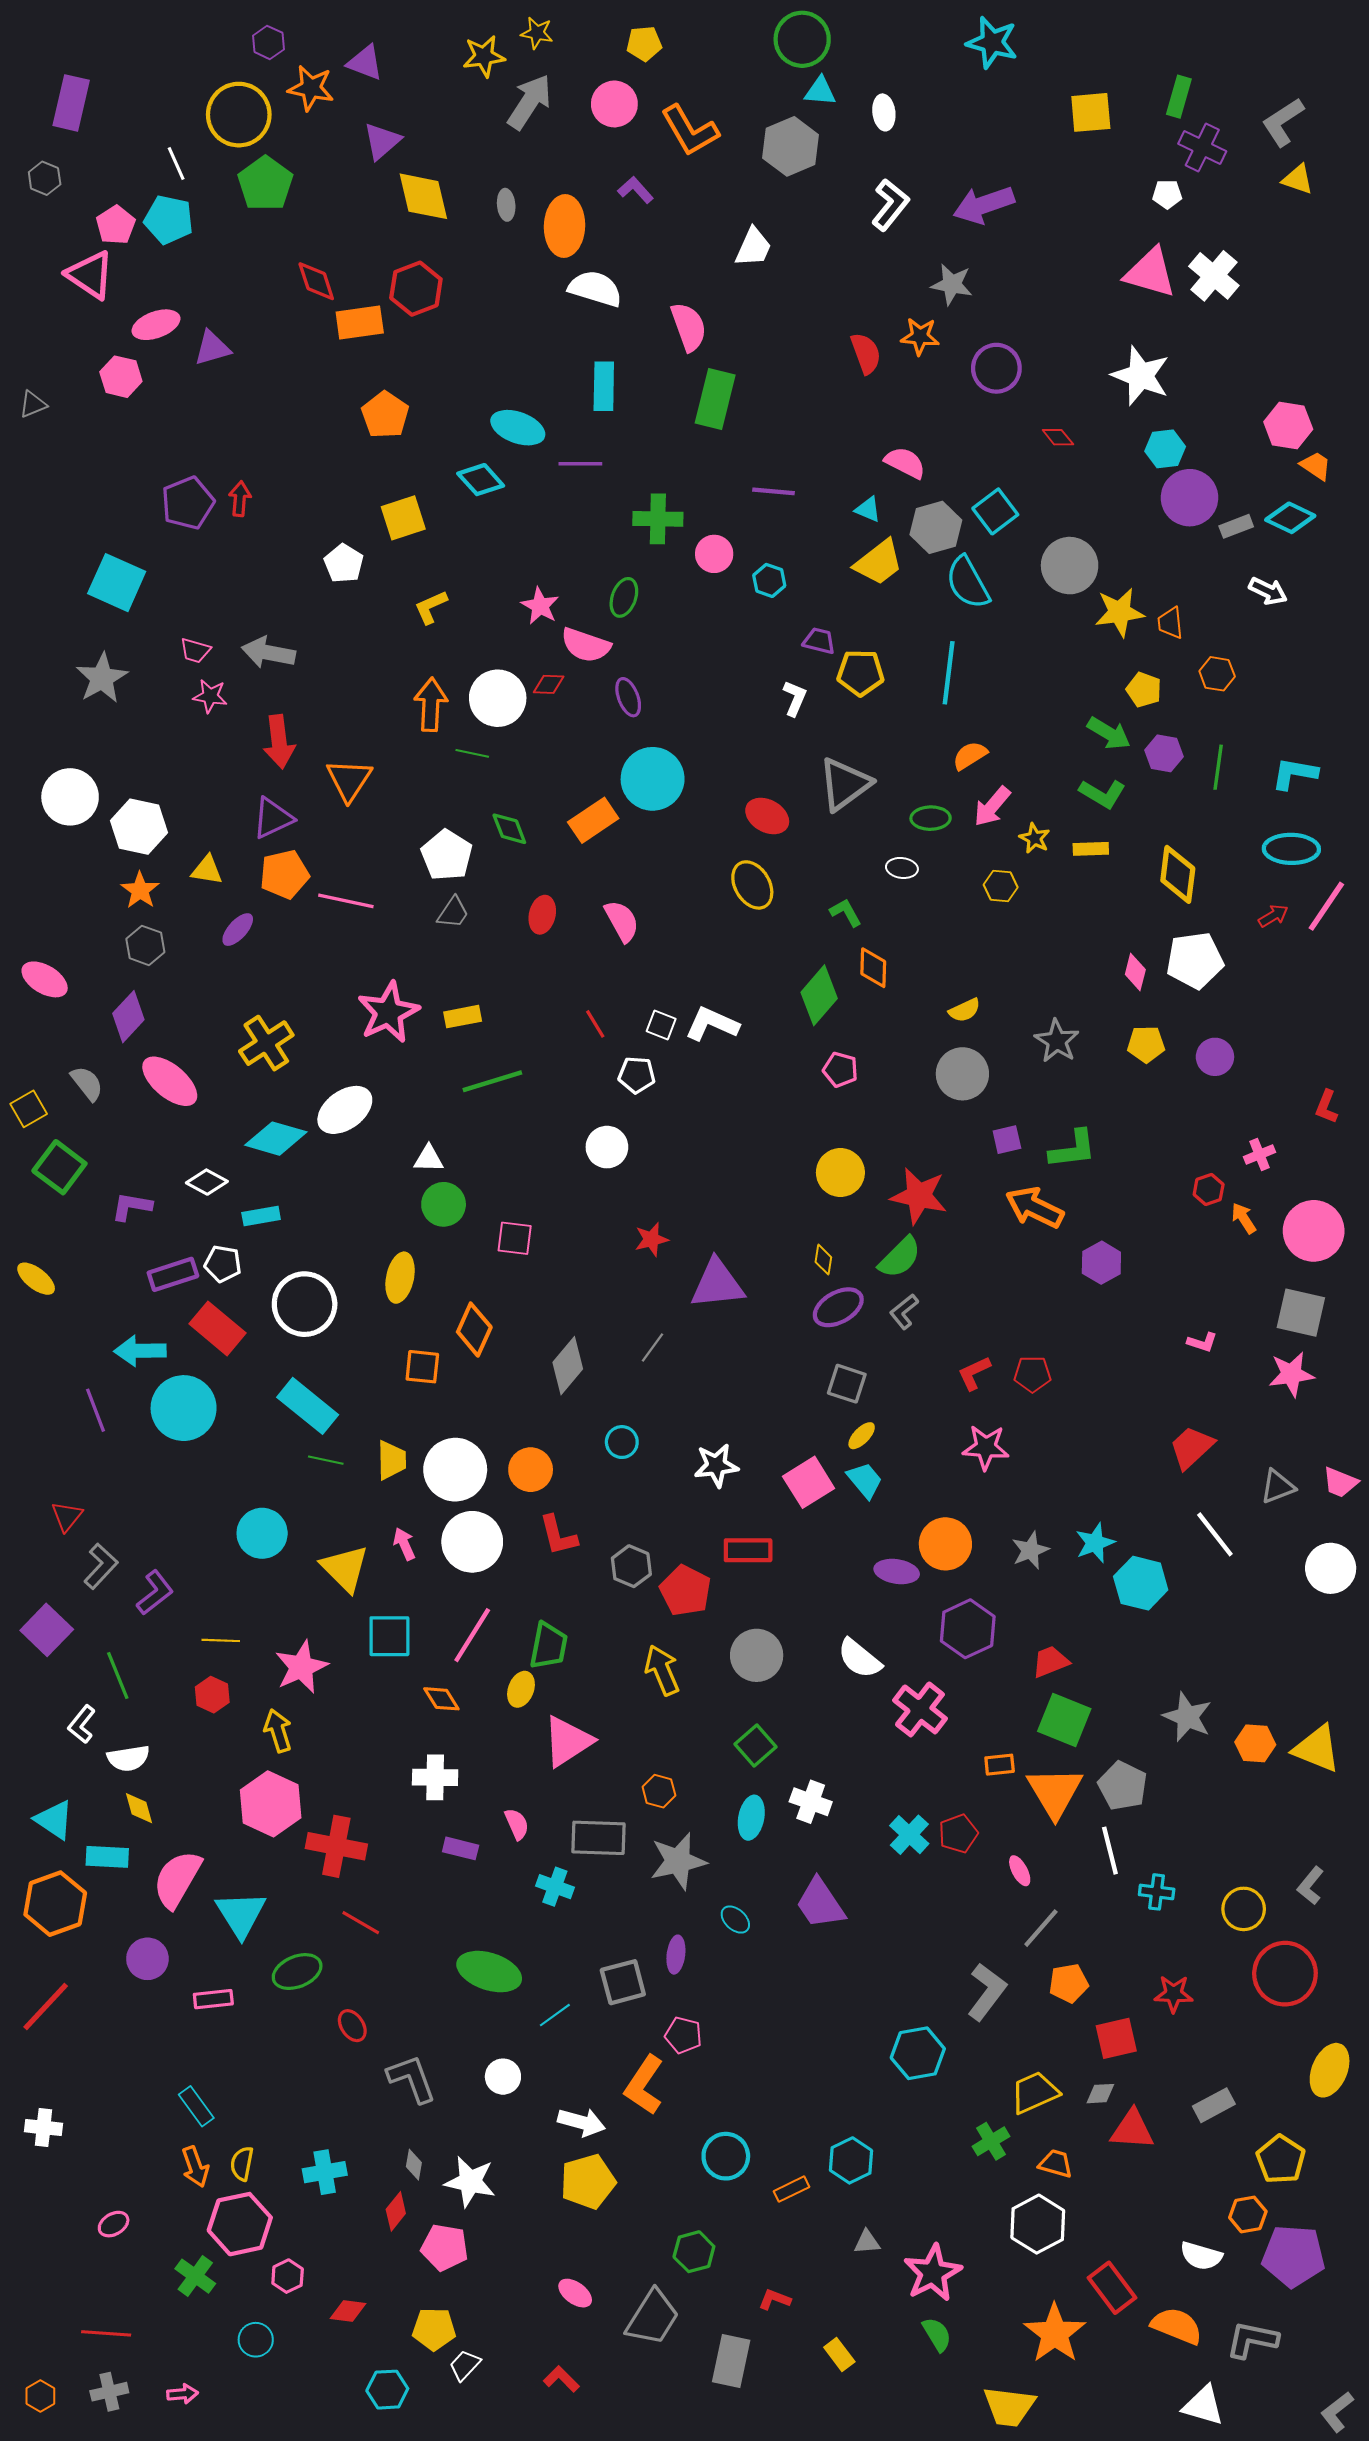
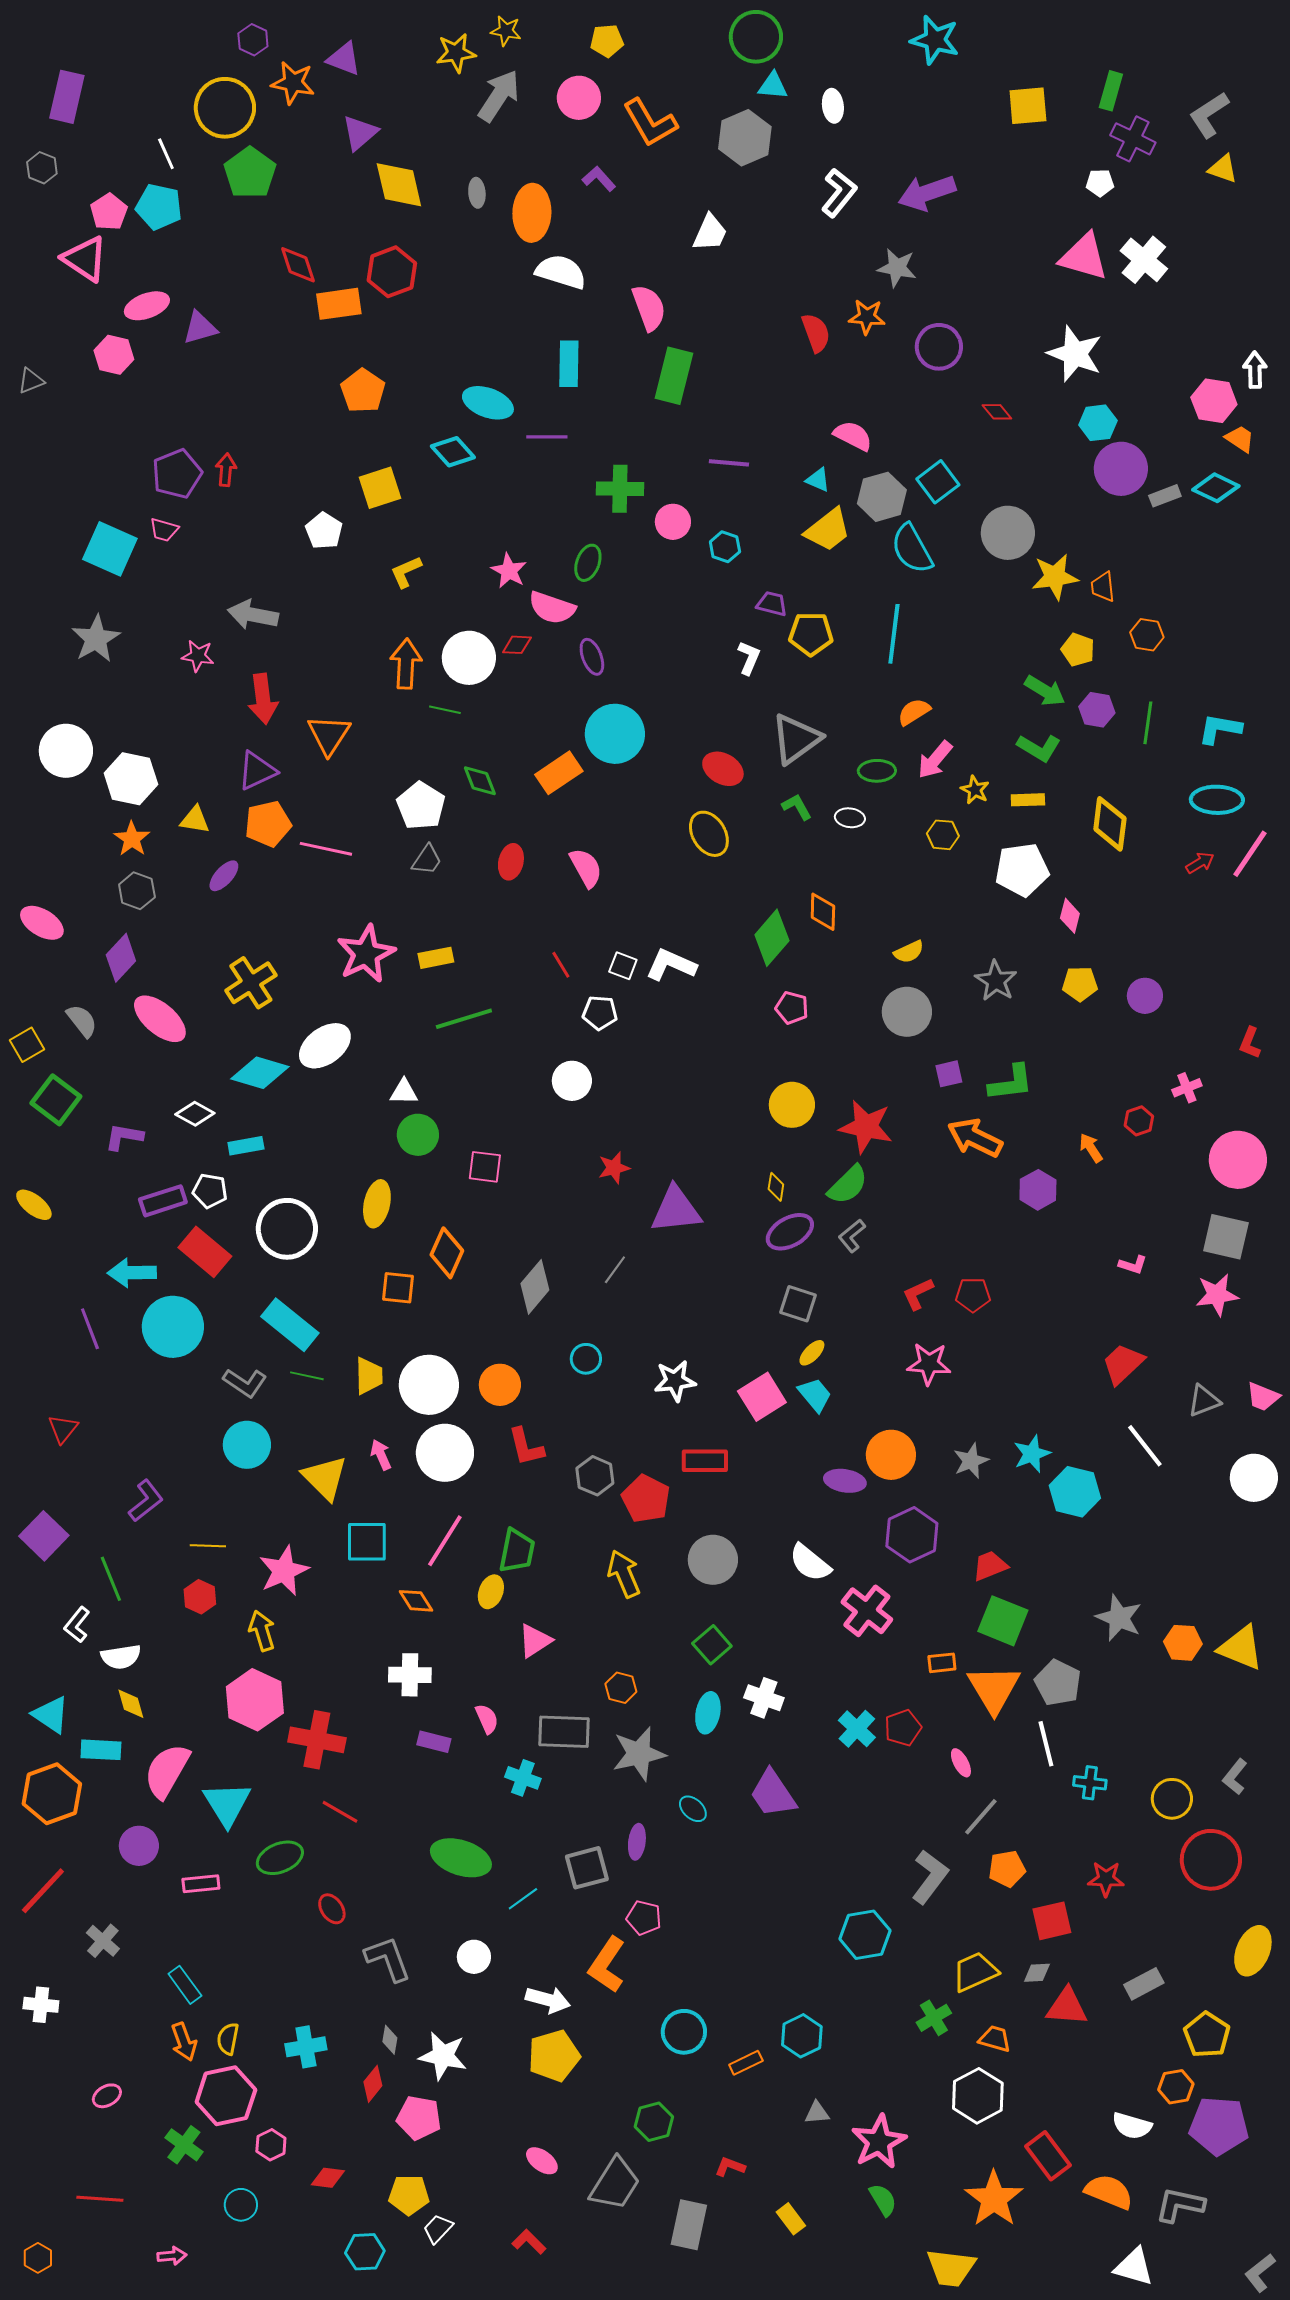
white arrow: (1268, 591) -> (1255, 370), moved, turned -117
pink trapezoid: (195, 650) -> (164, 530), moved
green L-shape: (846, 913) -> (797, 807), moved
white pentagon: (1195, 960) -> (1022, 870), moved
orange arrow: (1244, 1218) -> (1091, 1148), moved
gray L-shape: (101, 1566) -> (245, 1383), moved, turned 81
pink triangle: (568, 1741) -> (535, 1641), size x0.7
gray cross: (109, 2392) -> (103, 1941), moved, turned -36

